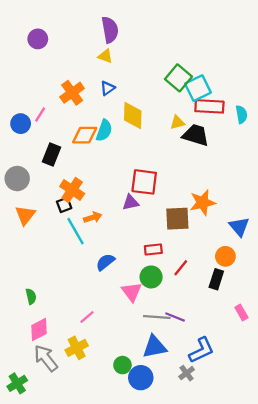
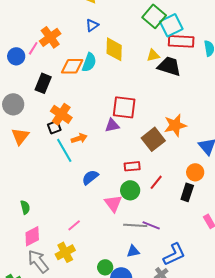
orange cross: (72, 93) -> (50, 37), moved
brown square: (177, 219) -> (153, 139), turned -35
blue triangle: (154, 347) -> (133, 251), size x0.6

